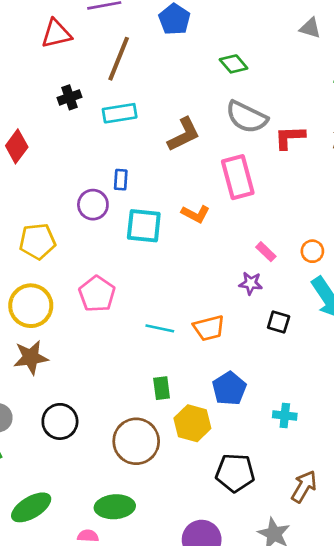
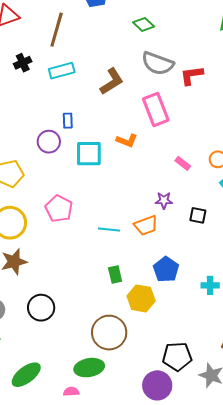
purple star: (251, 283) -> (164, 200), moved
brown circle: (136, 441) -> (109, 333), moved
black pentagon: (235, 473) -> (177, 356), moved

